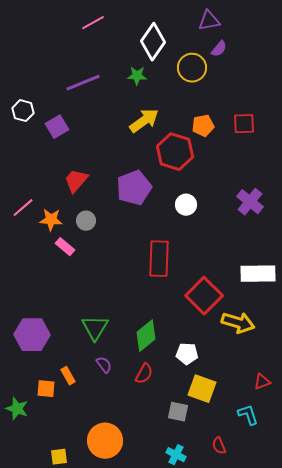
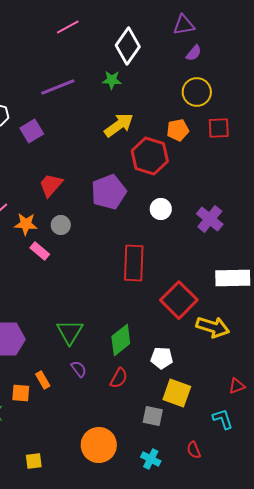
yellow circle: (192, 68) -> (197, 92), moved
purple cross: (250, 202) -> (210, 219), moved
orange circle: (105, 441) -> (99, 445), moved

